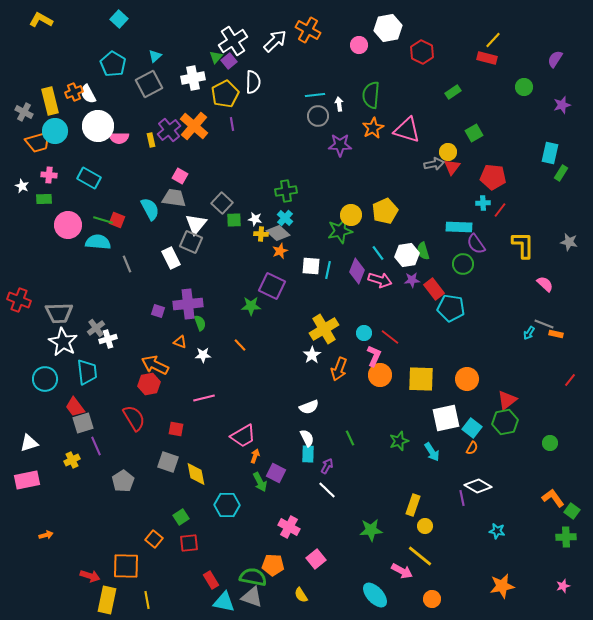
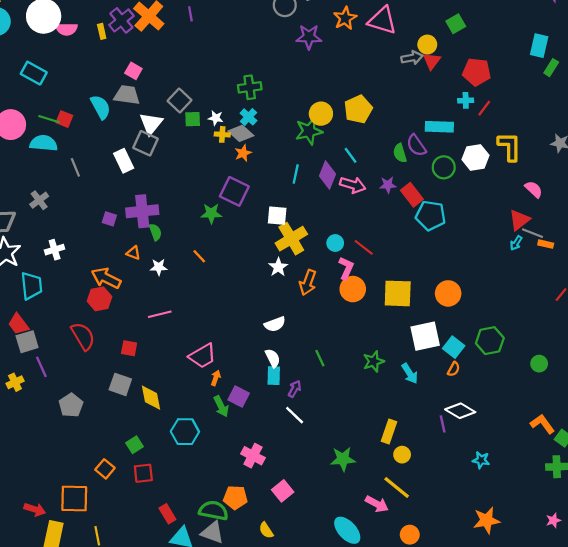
purple semicircle: (476, 244) -> (416, 145), moved
white hexagon: (407, 255) -> (476, 157), moved
white square: (311, 266) -> (277, 216), moved
gray cross: (96, 328) -> (39, 200), moved
red triangle: (507, 400) -> (519, 220), moved

